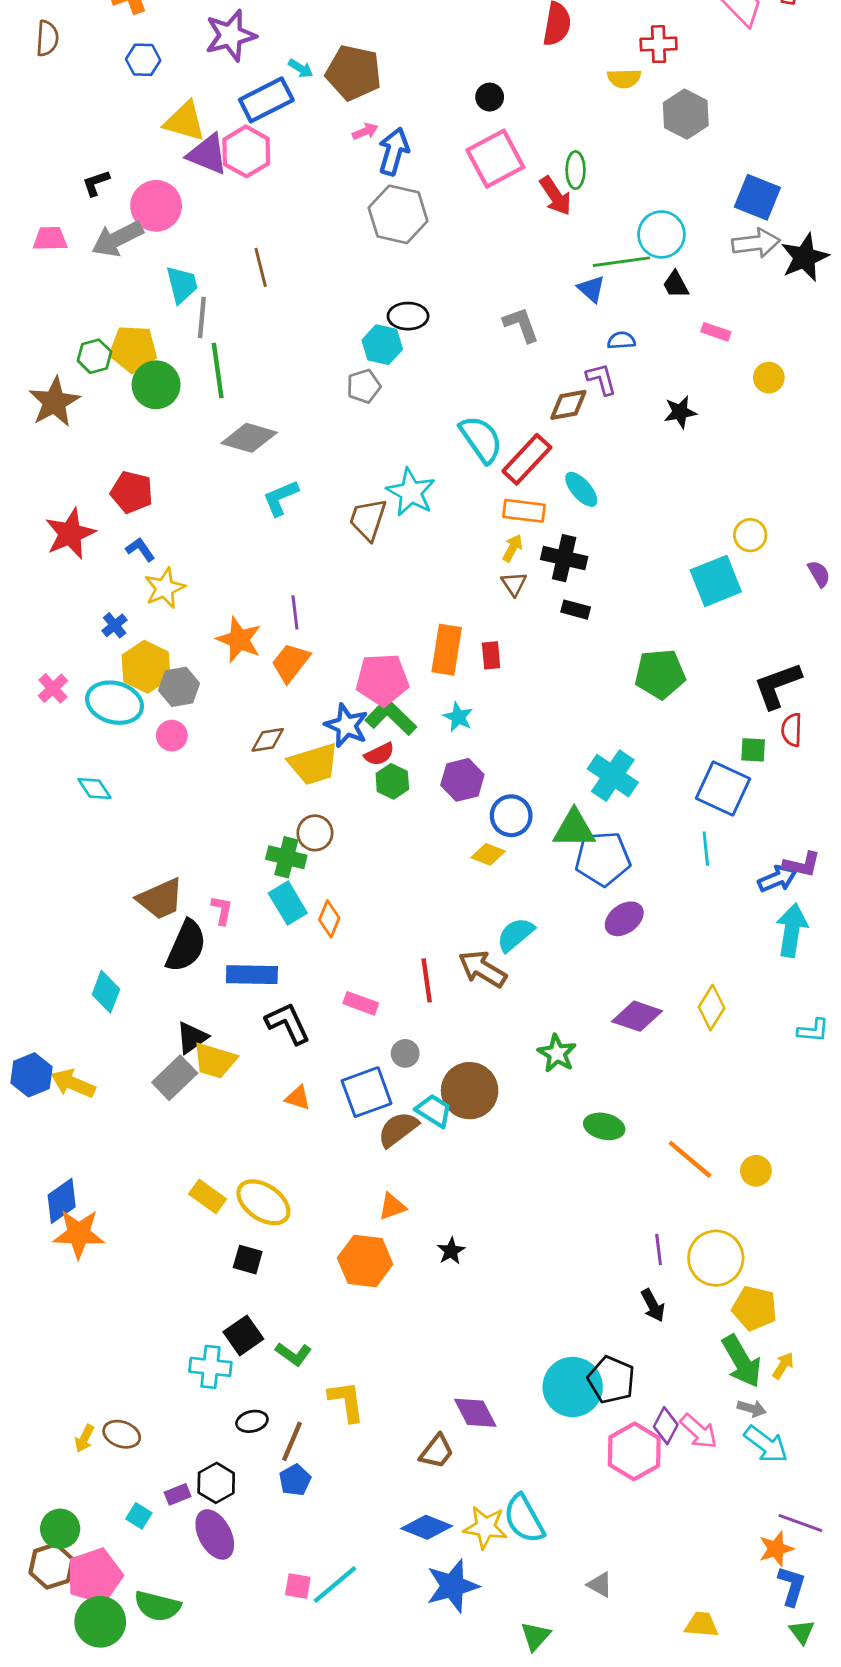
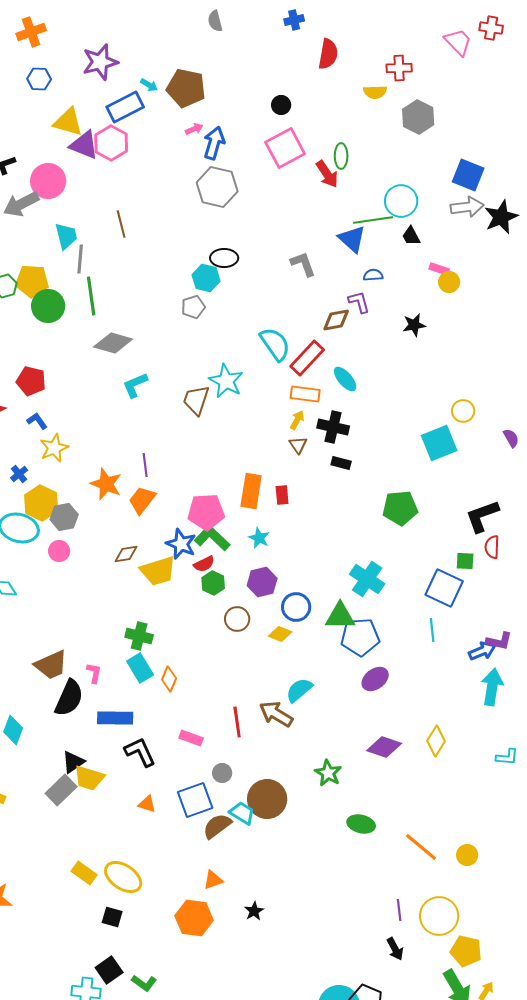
blue triangle: (591, 289) -> (352, 239), size x1.4
yellow circle: (769, 378) -> (449, 282), moved
brown circle: (315, 833) -> (237, 619), moved

